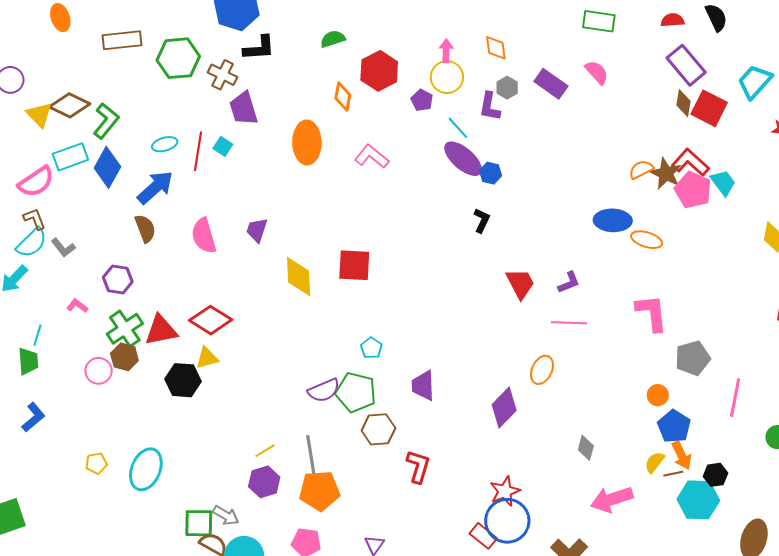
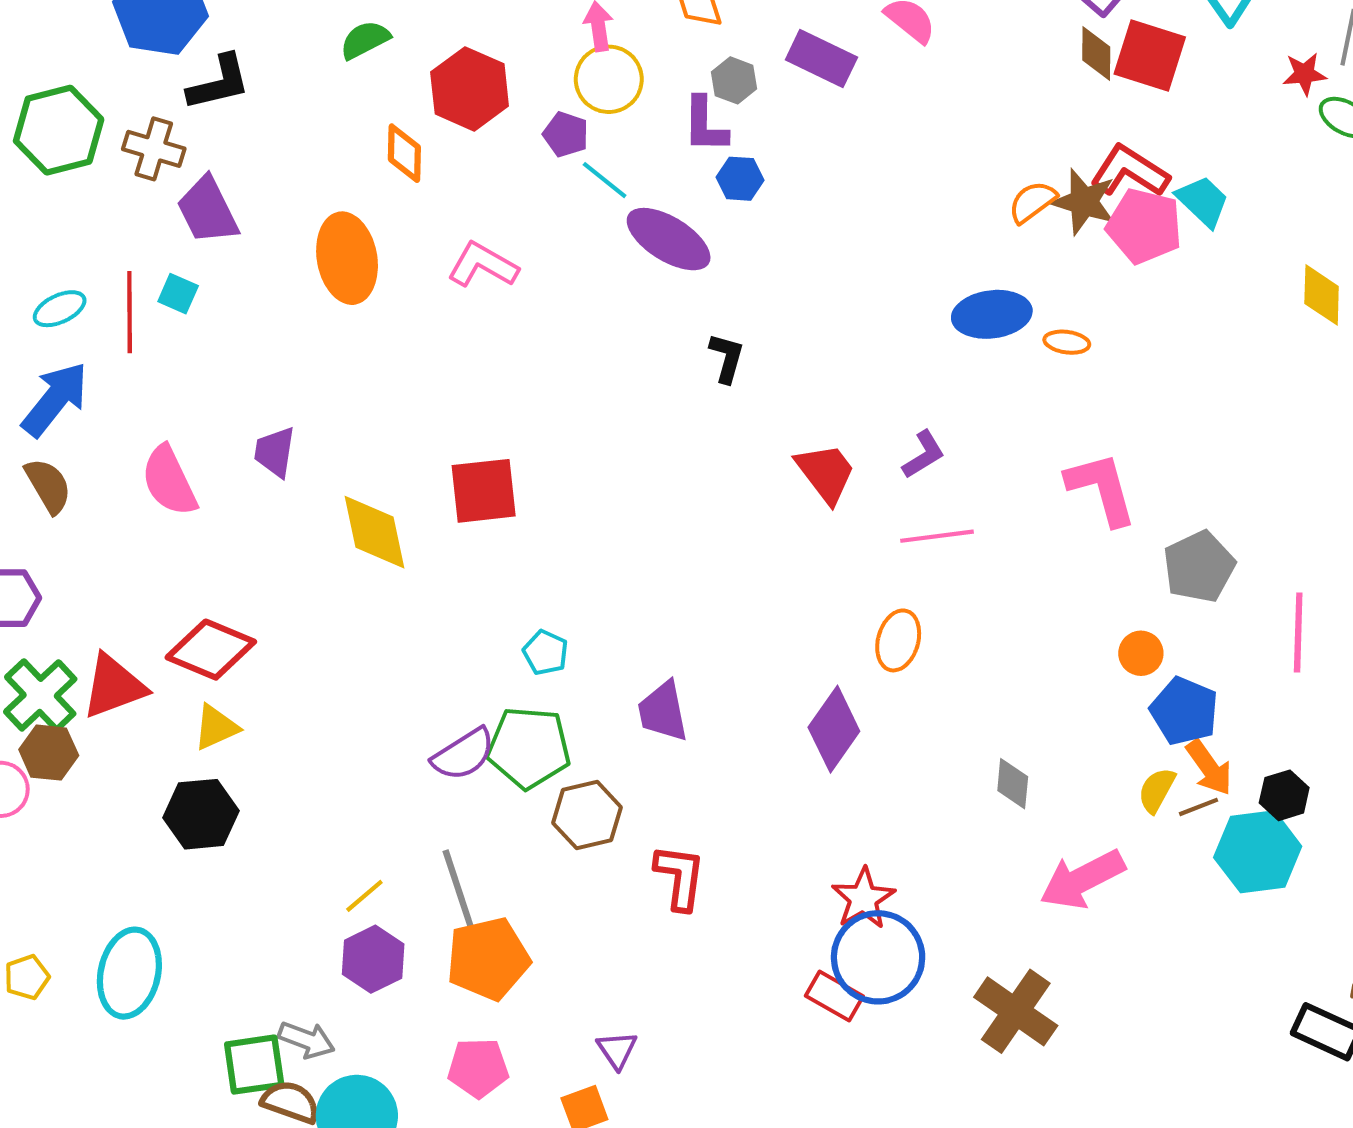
cyan line: (458, 128) -> (605, 180), moved
blue hexagon: (491, 173) -> (740, 179), moved
orange ellipse: (647, 240) -> (1067, 342), size x0.7
black hexagon: (183, 380) -> (201, 814), moved

